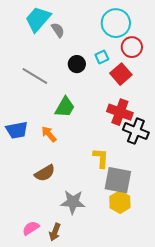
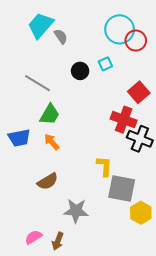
red circle: (132, 47) -> (136, 41), moved
red square: (121, 74) -> (139, 92), moved
green trapezoid: (65, 107) -> (50, 115), moved
yellow hexagon: (120, 202) -> (141, 213), moved

